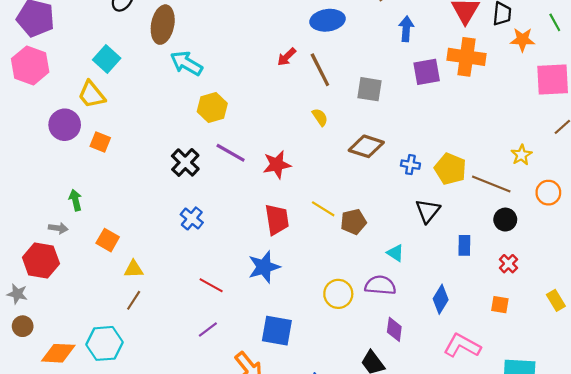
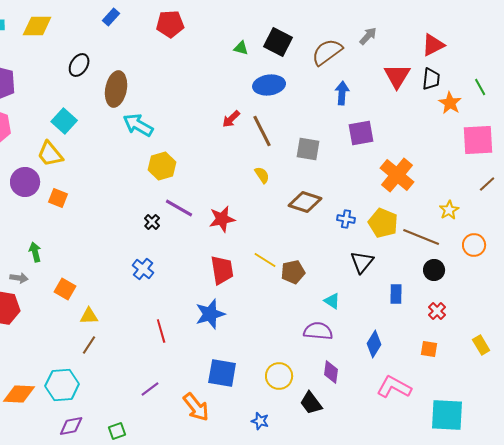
orange star: (522, 40) -> (450, 103), turned 30
orange cross: (466, 57) -> (397, 175), moved, turned 32
black cross: (185, 162) -> (152, 222), moved, size x0.6
red line: (211, 285) -> (161, 331), turned 45
yellow circle: (338, 294) -> (279, 376), moved
purple line: (208, 329) -> (150, 389), moved

